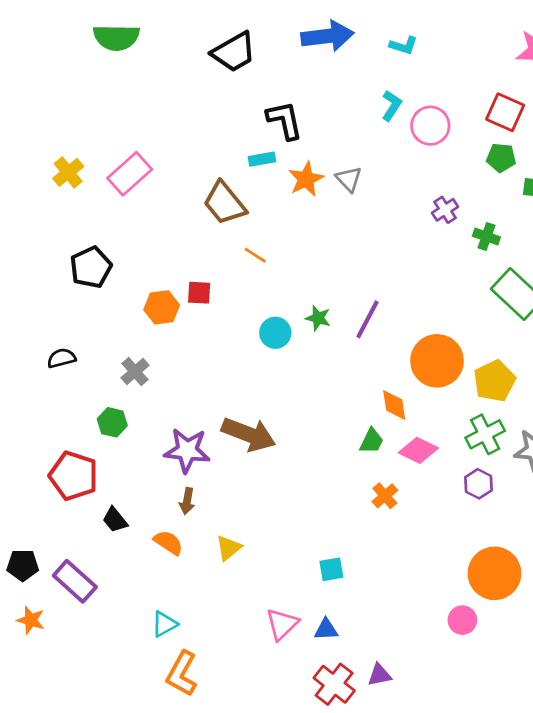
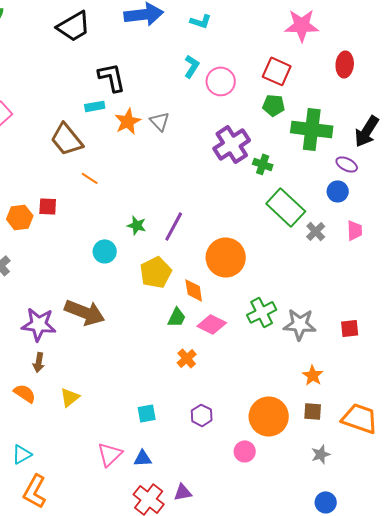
purple cross: (445, 210) -> (232, 144), size x1.8
cyan circle: (275, 333) -> (105, 251), moved
yellow pentagon: (494, 381) -> (156, 272), moved
purple hexagon: (478, 484) -> (202, 415), moved

